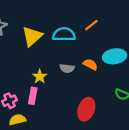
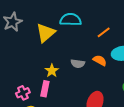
orange line: (91, 25) -> (104, 32), moved
cyan semicircle: (64, 34) -> (71, 20), moved

